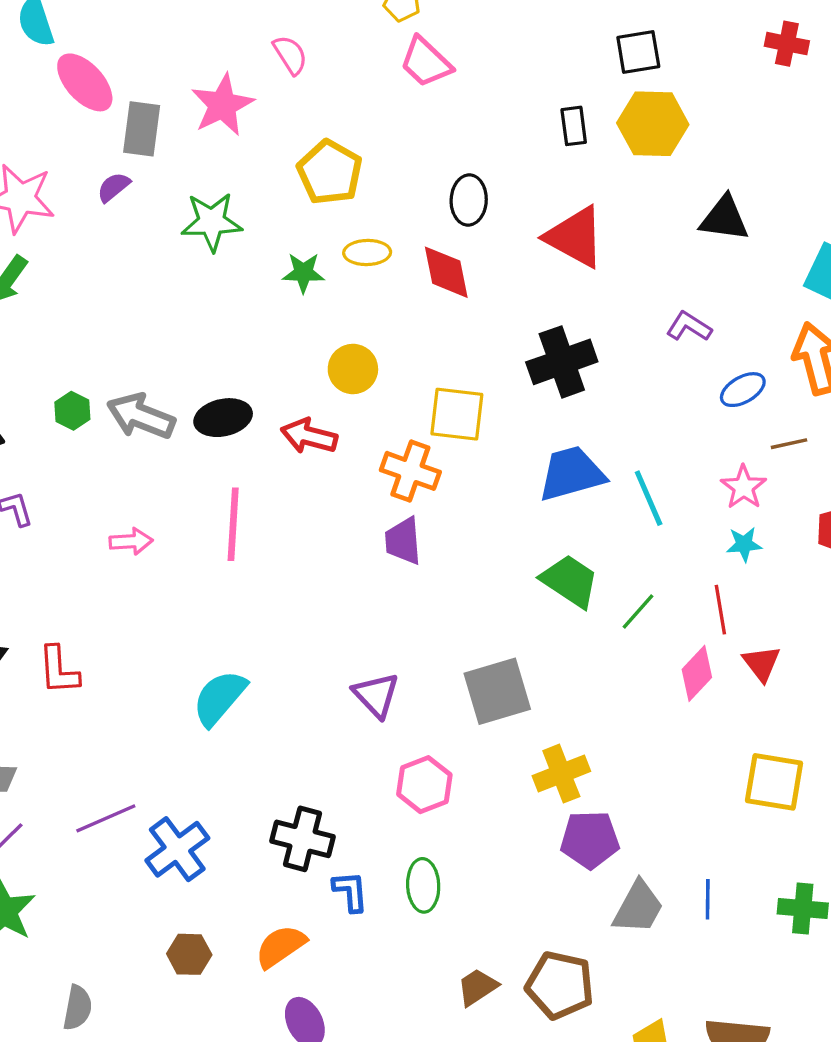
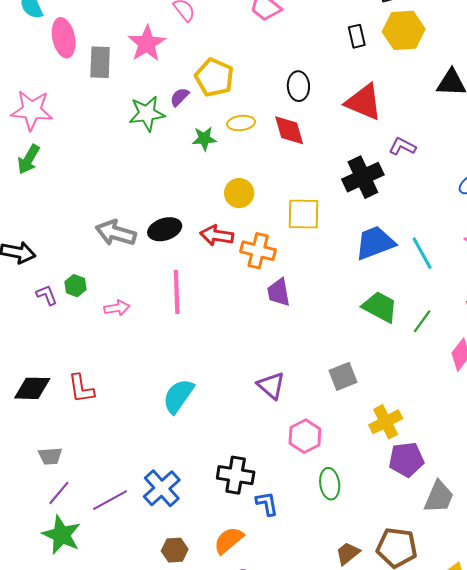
pink ellipse: (85, 82) -> (64, 38), turned 36
purple semicircle: (113, 187) -> (180, 97), moved
purple L-shape: (689, 327) -> (402, 146), moved
green hexagon: (72, 411) -> (76, 286), moved
orange cross: (410, 471) -> (258, 251), moved
gray square: (497, 691) -> (343, 376), size x0.7
purple line: (106, 818) -> (110, 500), moved
green ellipse: (423, 885) -> (330, 484), moved

